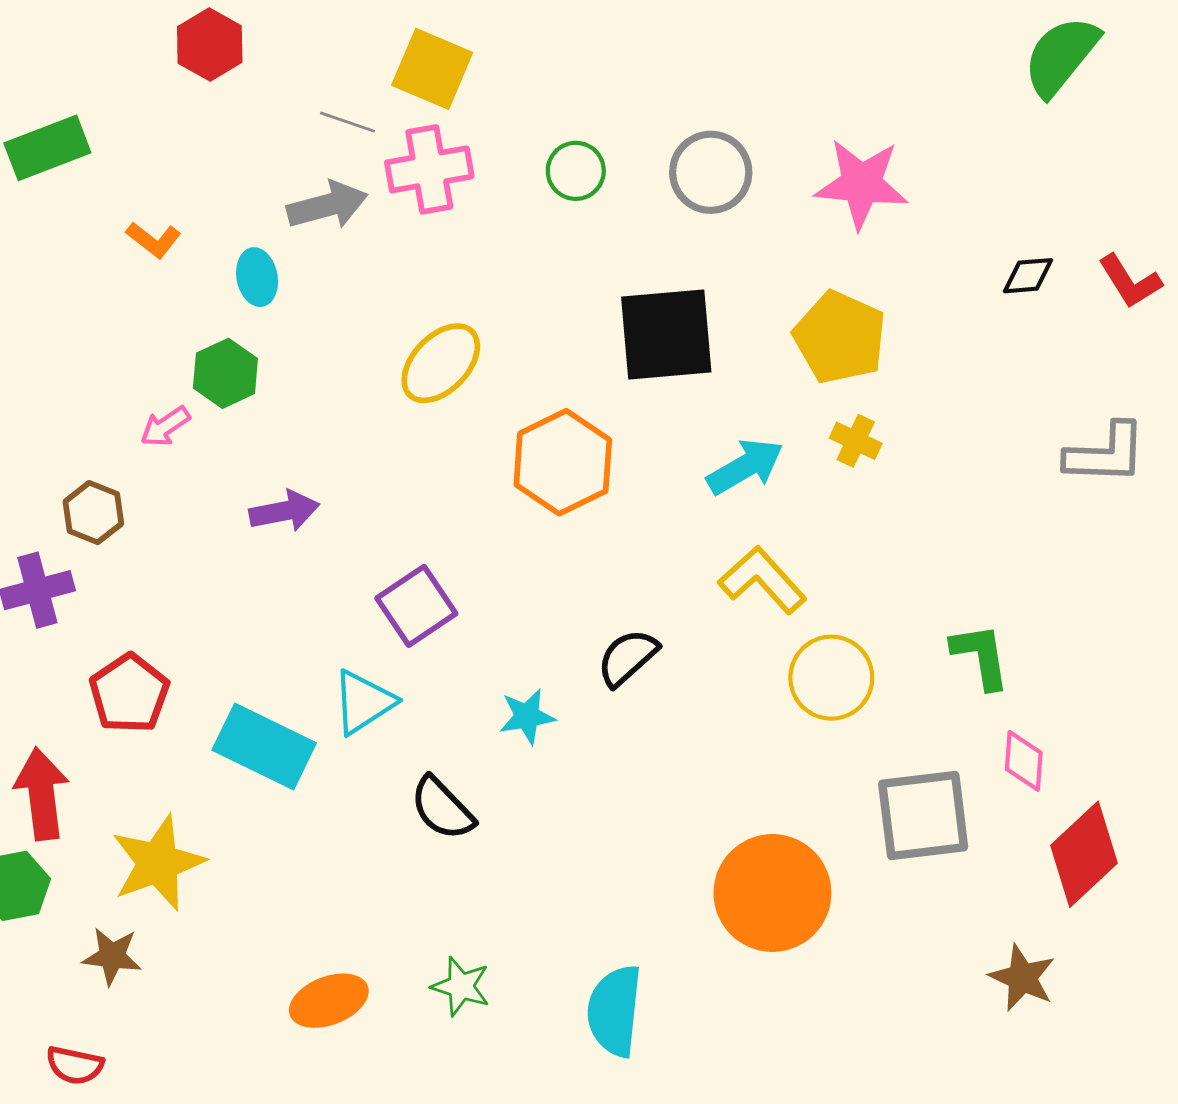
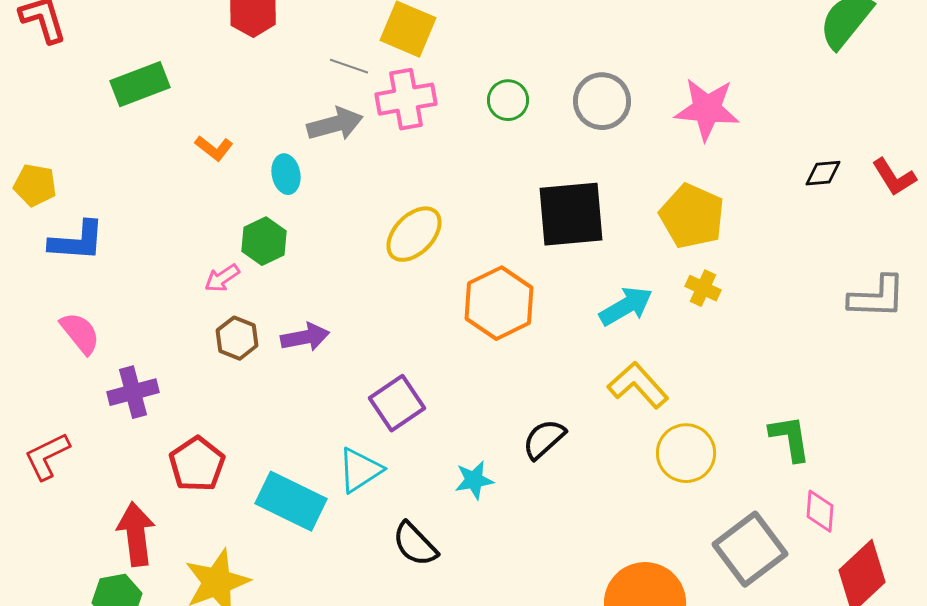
brown hexagon: (93, 513) -> (237, 338), moved
gray square: (923, 815) -> (750, 549), turned -30

